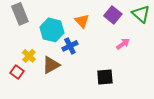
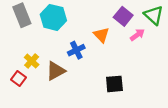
orange triangle: (82, 21) -> (101, 35), moved
cyan hexagon: (52, 30) -> (53, 17), moved
pink arrow: (123, 44) -> (137, 35), moved

